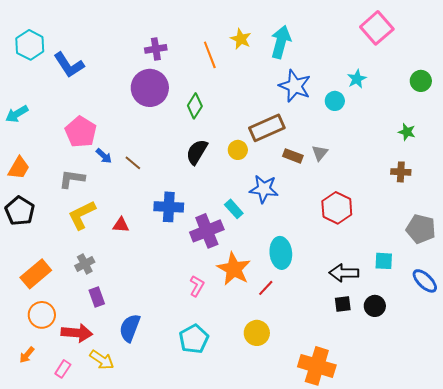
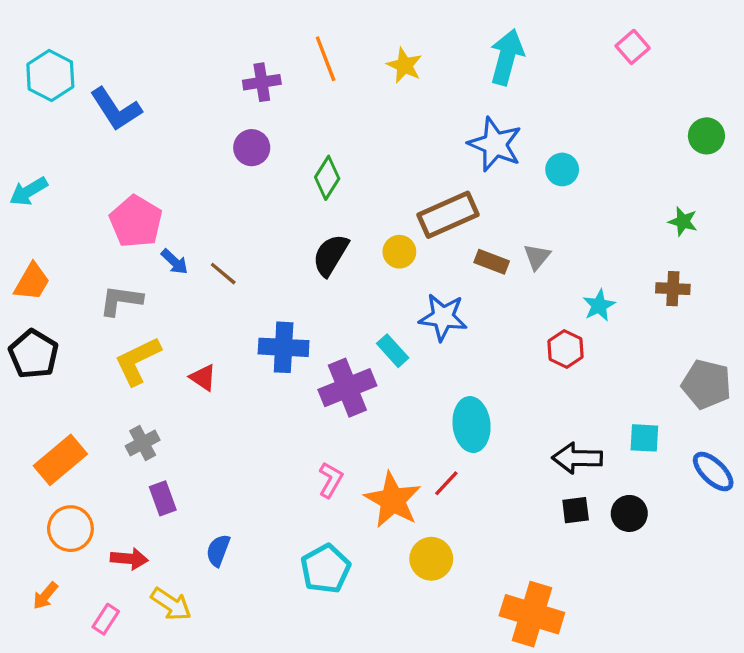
pink square: (377, 28) -> (633, 47), size x0.6
cyan arrow: (281, 42) -> (507, 57), moved
orange line: (210, 55) -> (326, 59), moved
cyan star: (357, 79) -> (599, 305), moved
purple circle: (150, 88) -> (252, 148), size x0.6
red hexagon: (337, 208) -> (565, 349), size x0.7
red triangle: (121, 225) -> (203, 378), turned 30
orange star: (234, 269) -> (393, 500), moved
blue semicircle: (130, 328) -> (218, 550), size x0.7
red arrow: (77, 333) -> (129, 559), size x0.7

